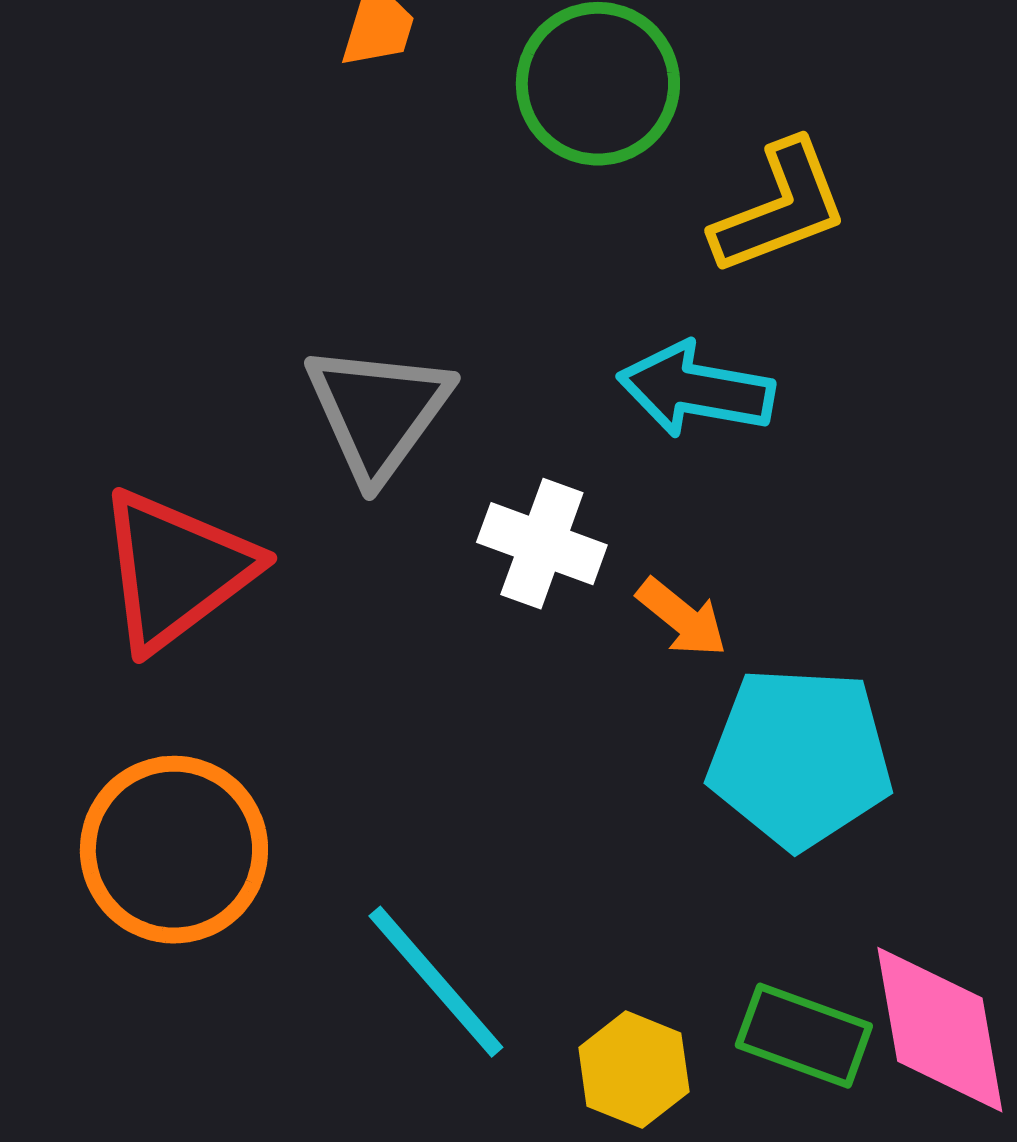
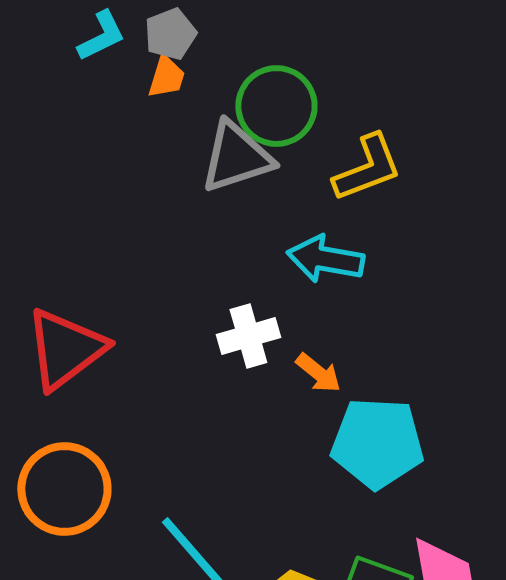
gray triangle: (378, 412) -> (236, 157), moved, turned 36
white cross: (542, 544) -> (248, 336), turned -36

